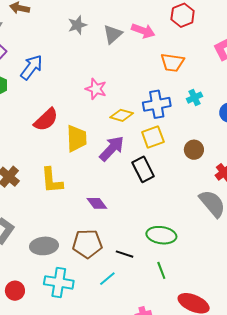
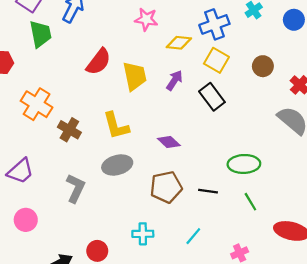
yellow square: (153, 137) -> (216, 60), turned -30
purple arrow: (112, 149) -> (174, 80), size x0.7
gray ellipse: (44, 246) -> (117, 165), moved
cyan line: (107, 279) -> (193, 236), moved
cyan cross: (59, 282) -> (143, 234), size x0.7

